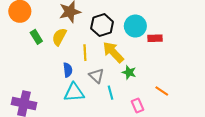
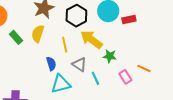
pink rectangle: (138, 105) -> (125, 77), moved

